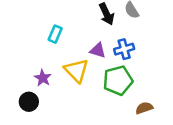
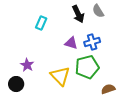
cyan rectangle: (55, 34) -> (41, 23), moved
yellow triangle: (76, 70) -> (60, 76), moved

